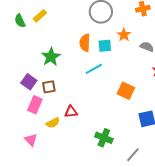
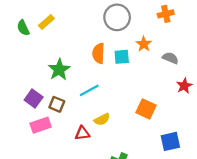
cyan line: (94, 69) -> (89, 90), moved
brown square: (49, 87) -> (57, 104), turned 32
pink rectangle: (35, 105) -> (41, 125), turned 48
yellow semicircle: (53, 123) -> (102, 119), moved

